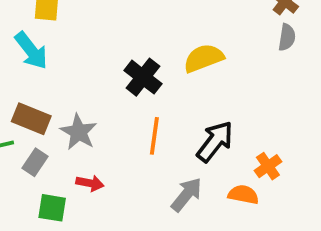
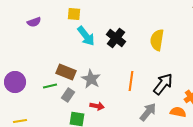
cyan arrow: (31, 51) -> (86, 36), moved
yellow semicircle: (204, 58) -> (157, 40), turned -60
black cross: (143, 77) -> (116, 38), moved

